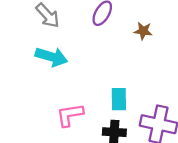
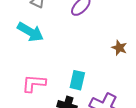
brown star: (143, 31) -> (119, 48), moved

